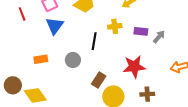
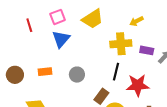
yellow cross: (115, 26) -> (121, 44), size x1.5
black line: (94, 41) -> (116, 72), moved
brown circle: (13, 85) -> (15, 75), moved

